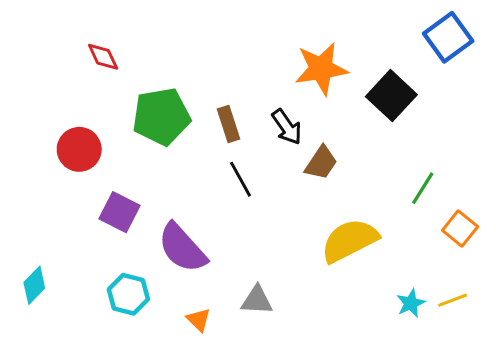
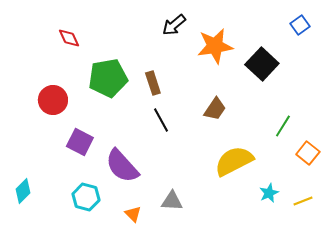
blue square: (448, 37) -> (300, 25), size x0.6
black arrow: (287, 127) -> (174, 25), moved, turned 85
cyan star: (411, 303) -> (269, 193), moved

